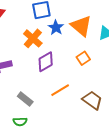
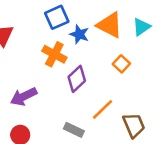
gray rectangle: (25, 99) -> (74, 130), moved
brown trapezoid: (92, 100) -> (134, 125), moved, turned 45

